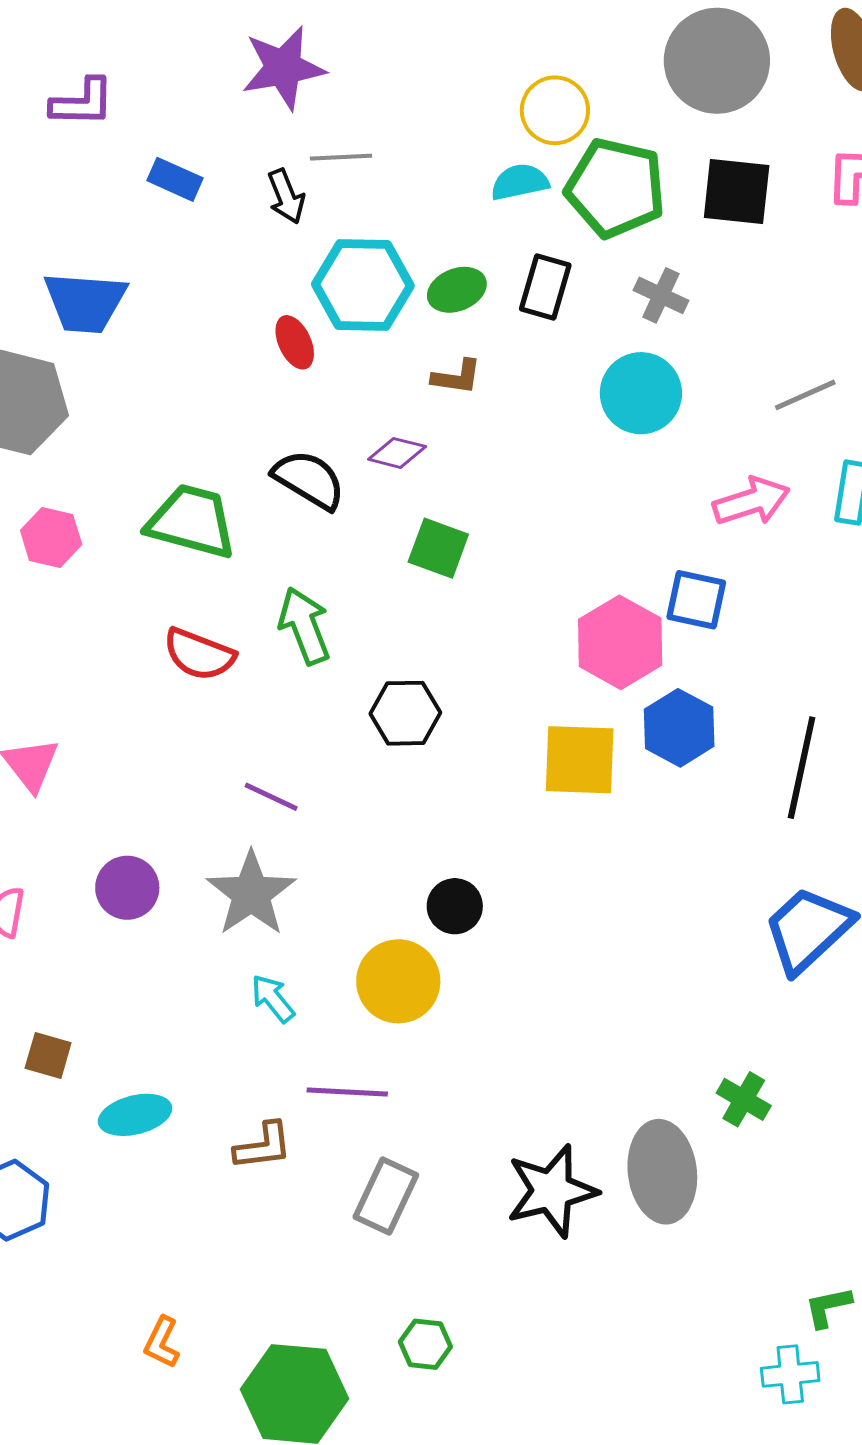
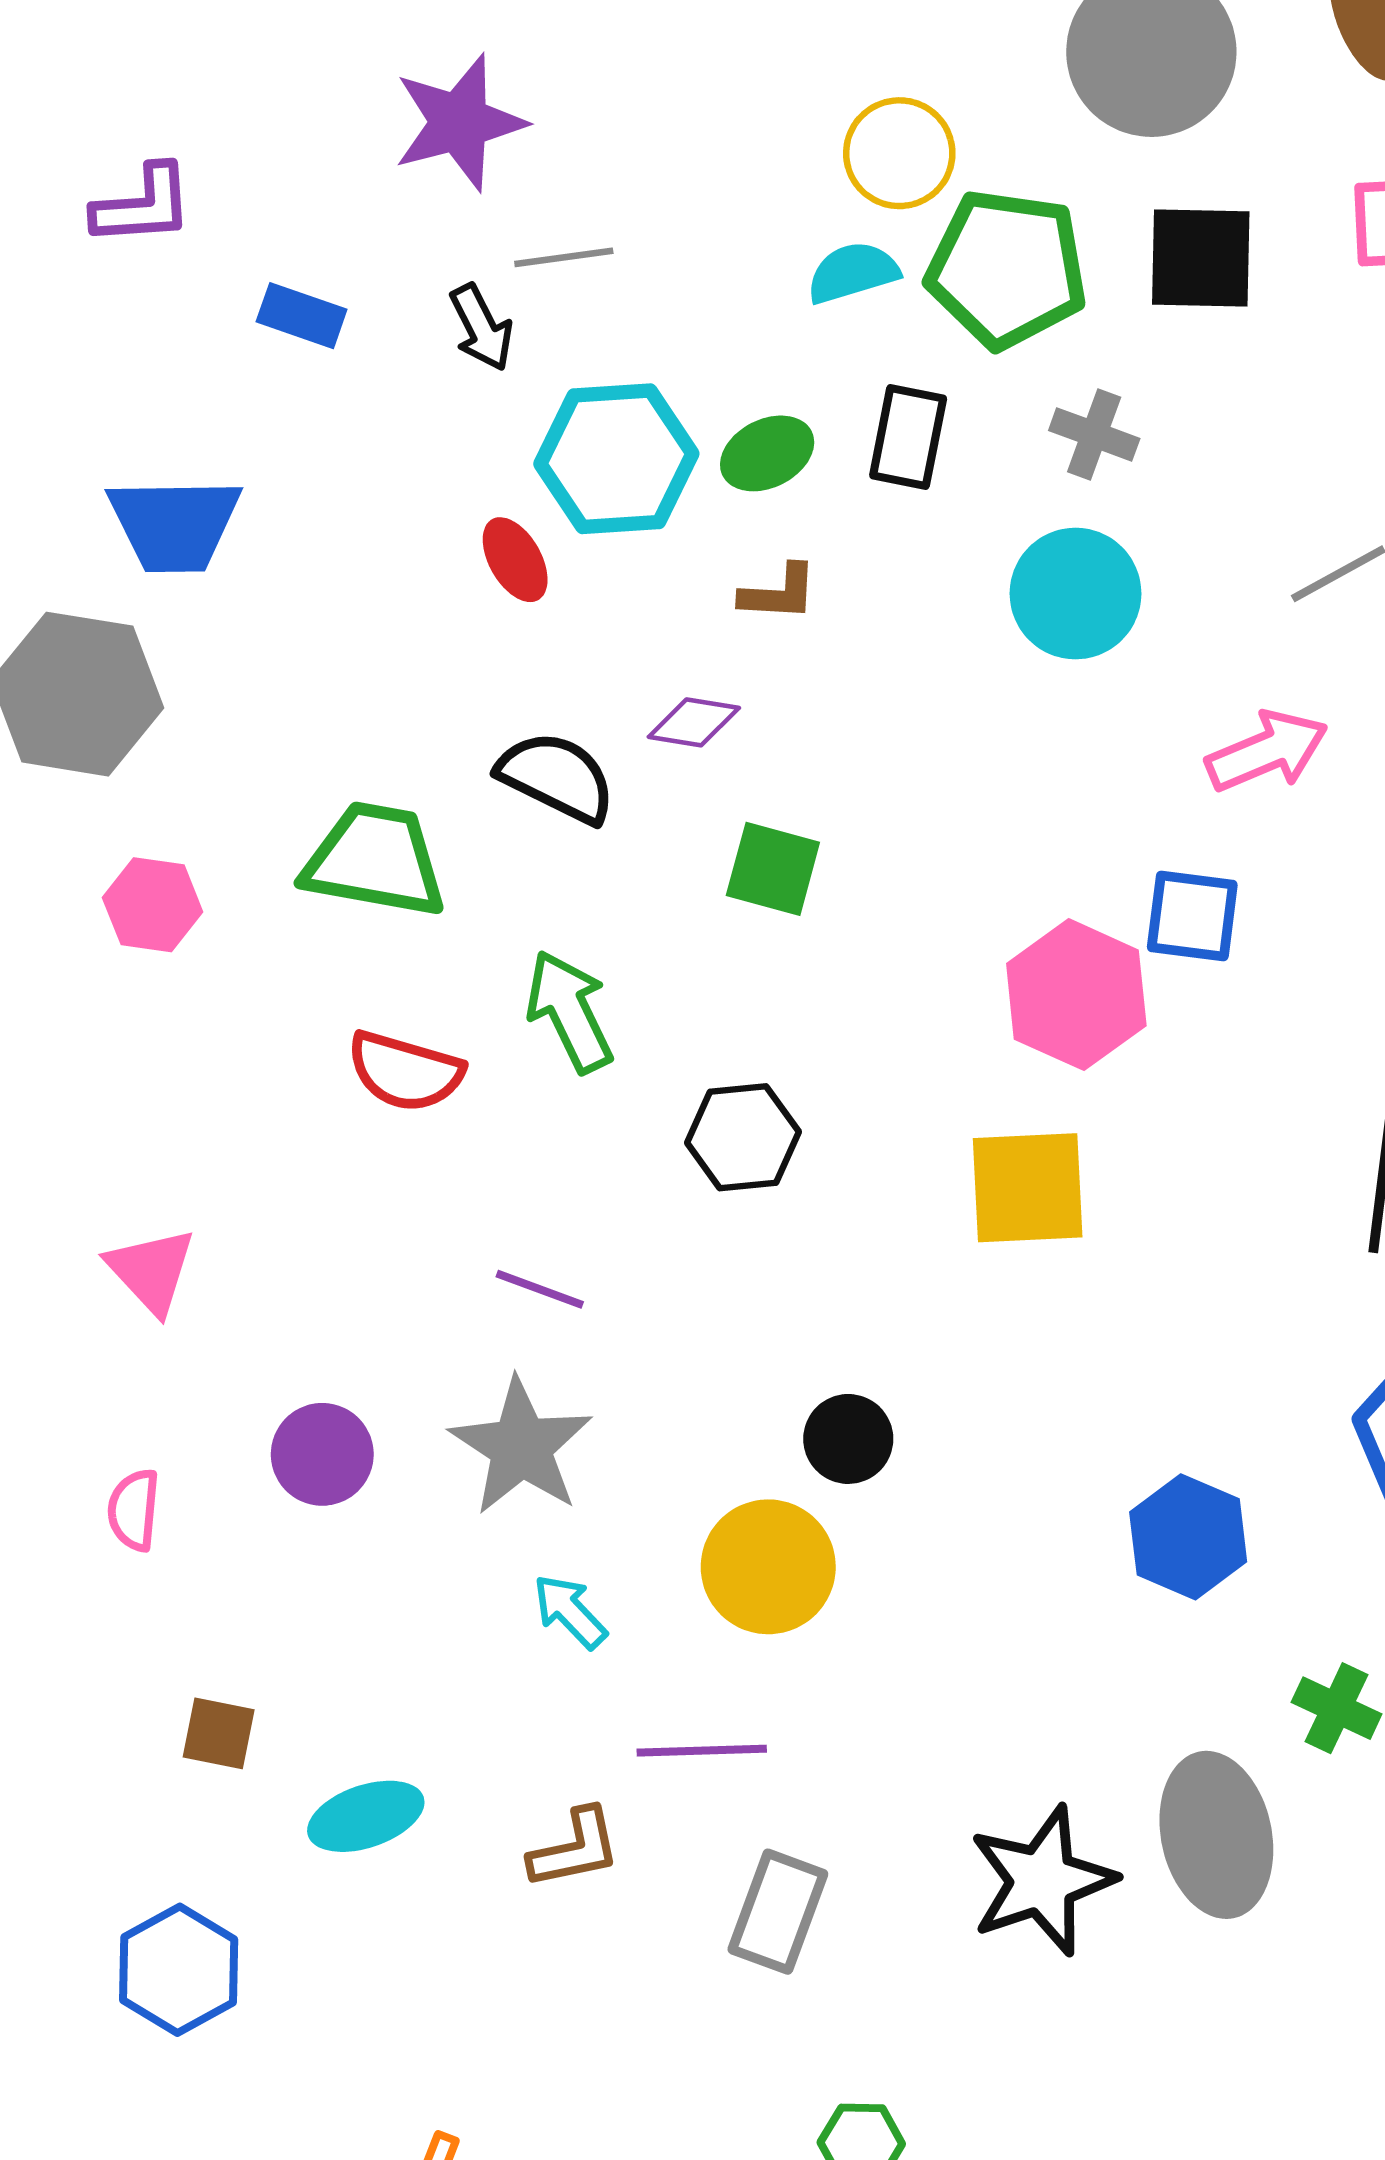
blue hexagon: (679, 728) -> (1188, 1537), moved

